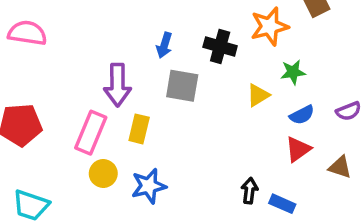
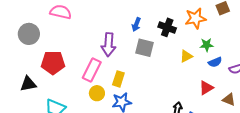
blue semicircle: (302, 115) -> (215, 62), moved
yellow rectangle: (139, 129) -> (118, 79), moved

